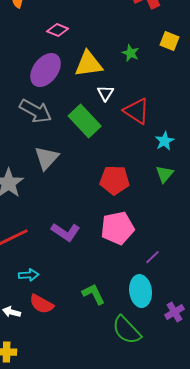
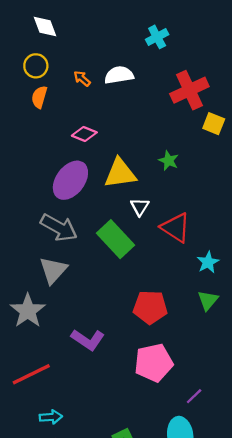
yellow square: (170, 41) -> (214, 124), moved
gray triangle: (47, 158) -> (53, 270), moved
purple L-shape: (66, 232) -> (88, 340), moved

